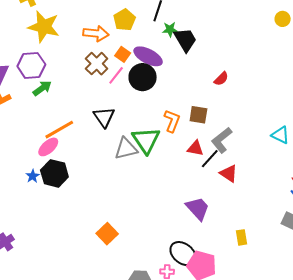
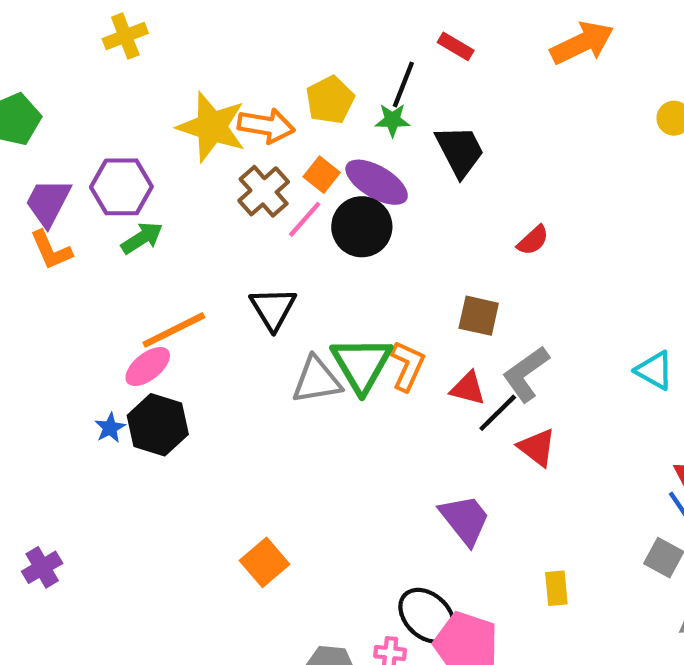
yellow star: (44, 27) -> (212, 127), moved
green star: (170, 30) -> (392, 120), moved
orange L-shape: (172, 121) -> (407, 366), moved

